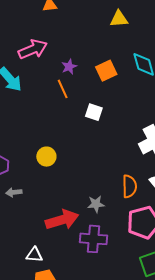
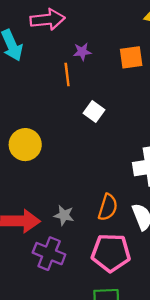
orange square: (106, 71) -> (131, 57), moved
yellow circle: (46, 157) -> (25, 145), size x1.4

